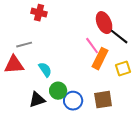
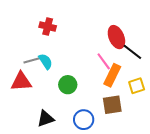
cyan semicircle: (45, 70) -> (46, 61), moved
green circle: (58, 91) -> (68, 85), moved
brown square: (103, 100) -> (112, 105), moved

